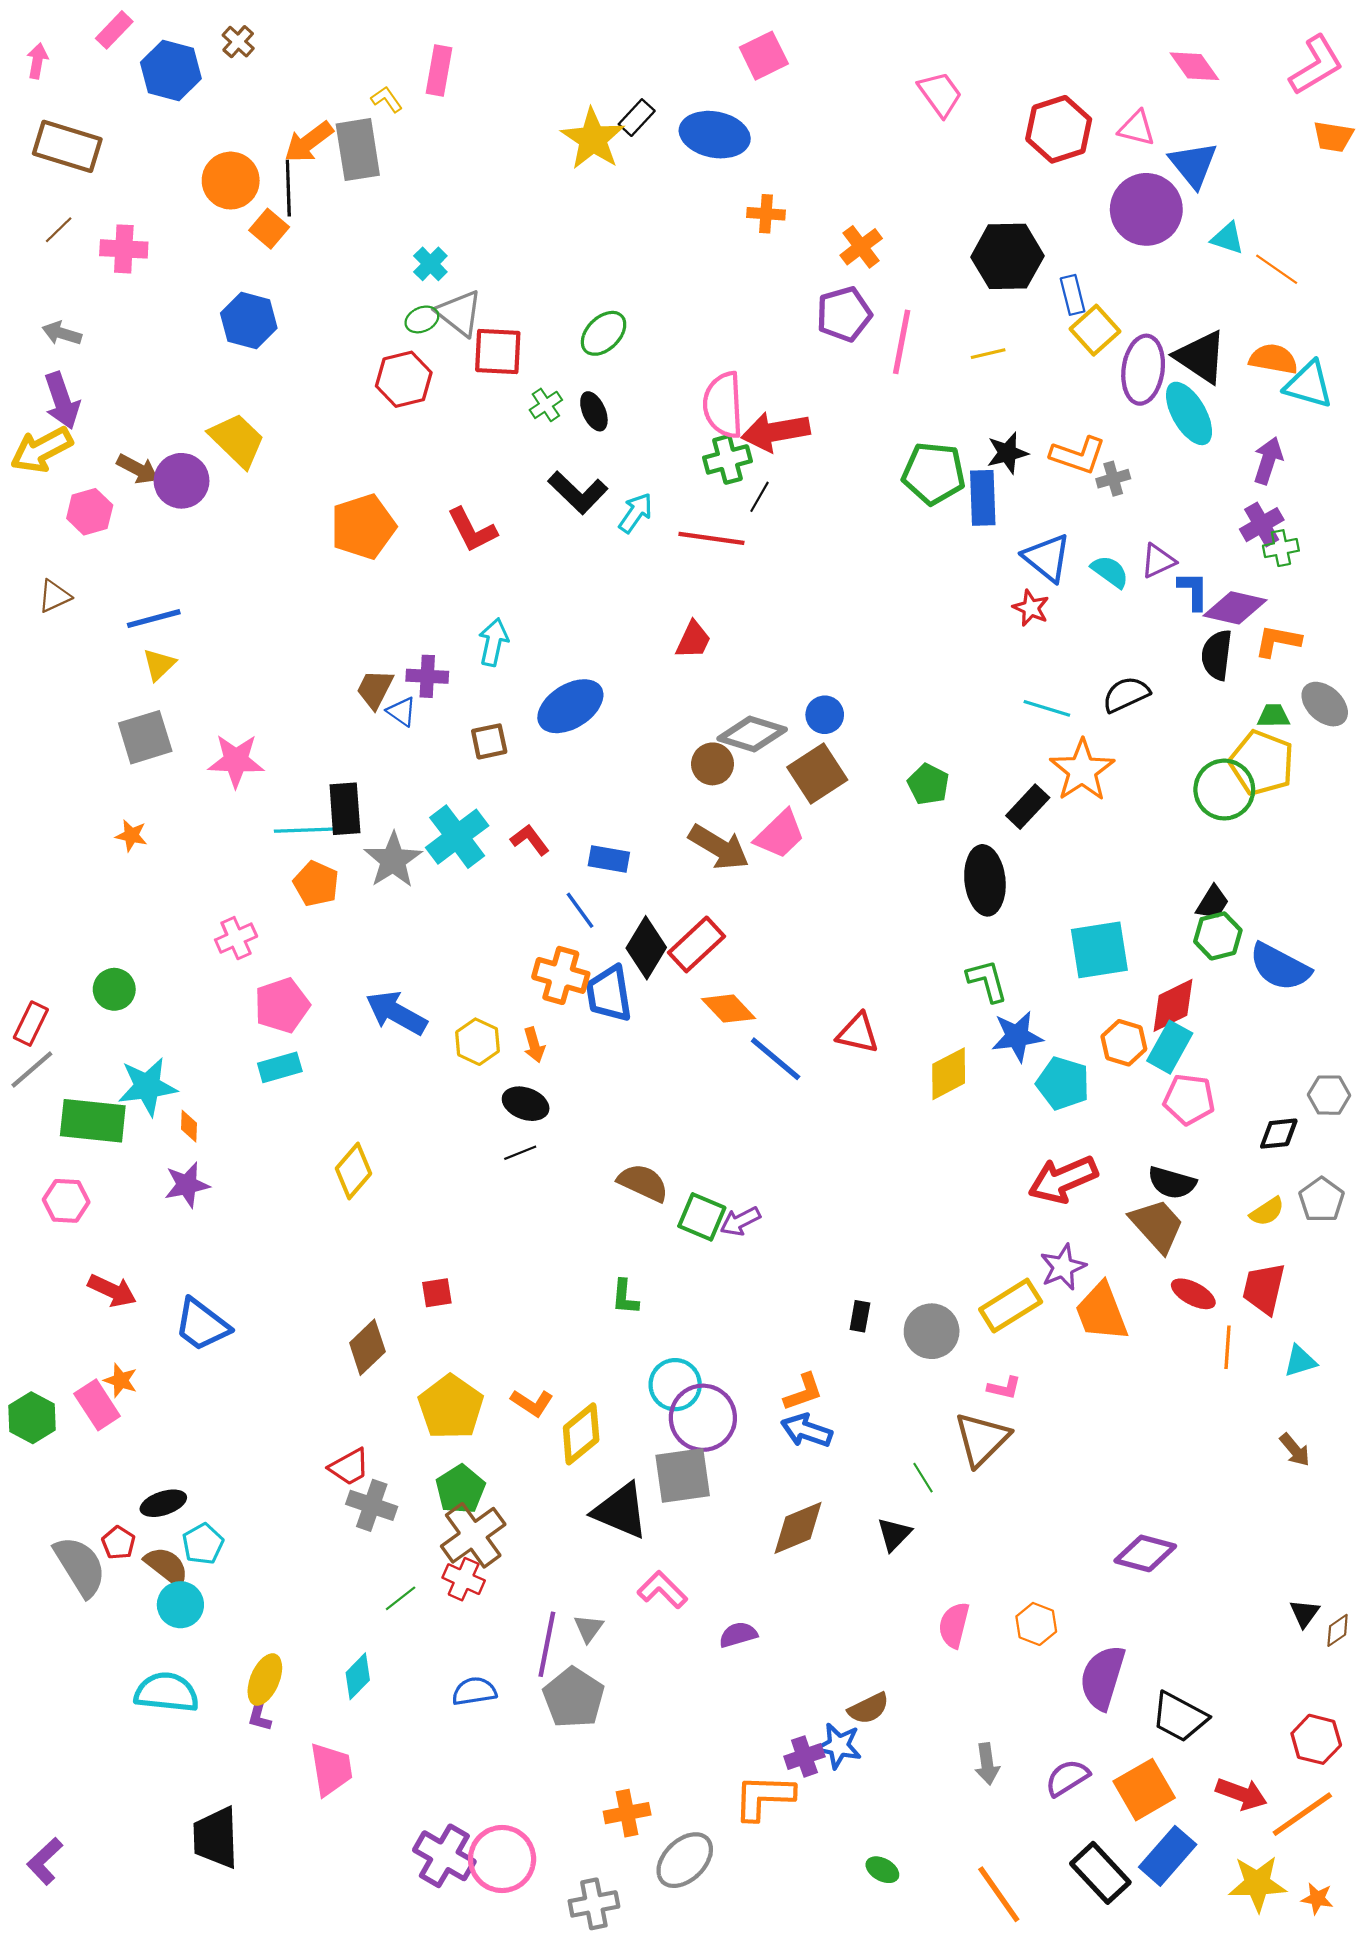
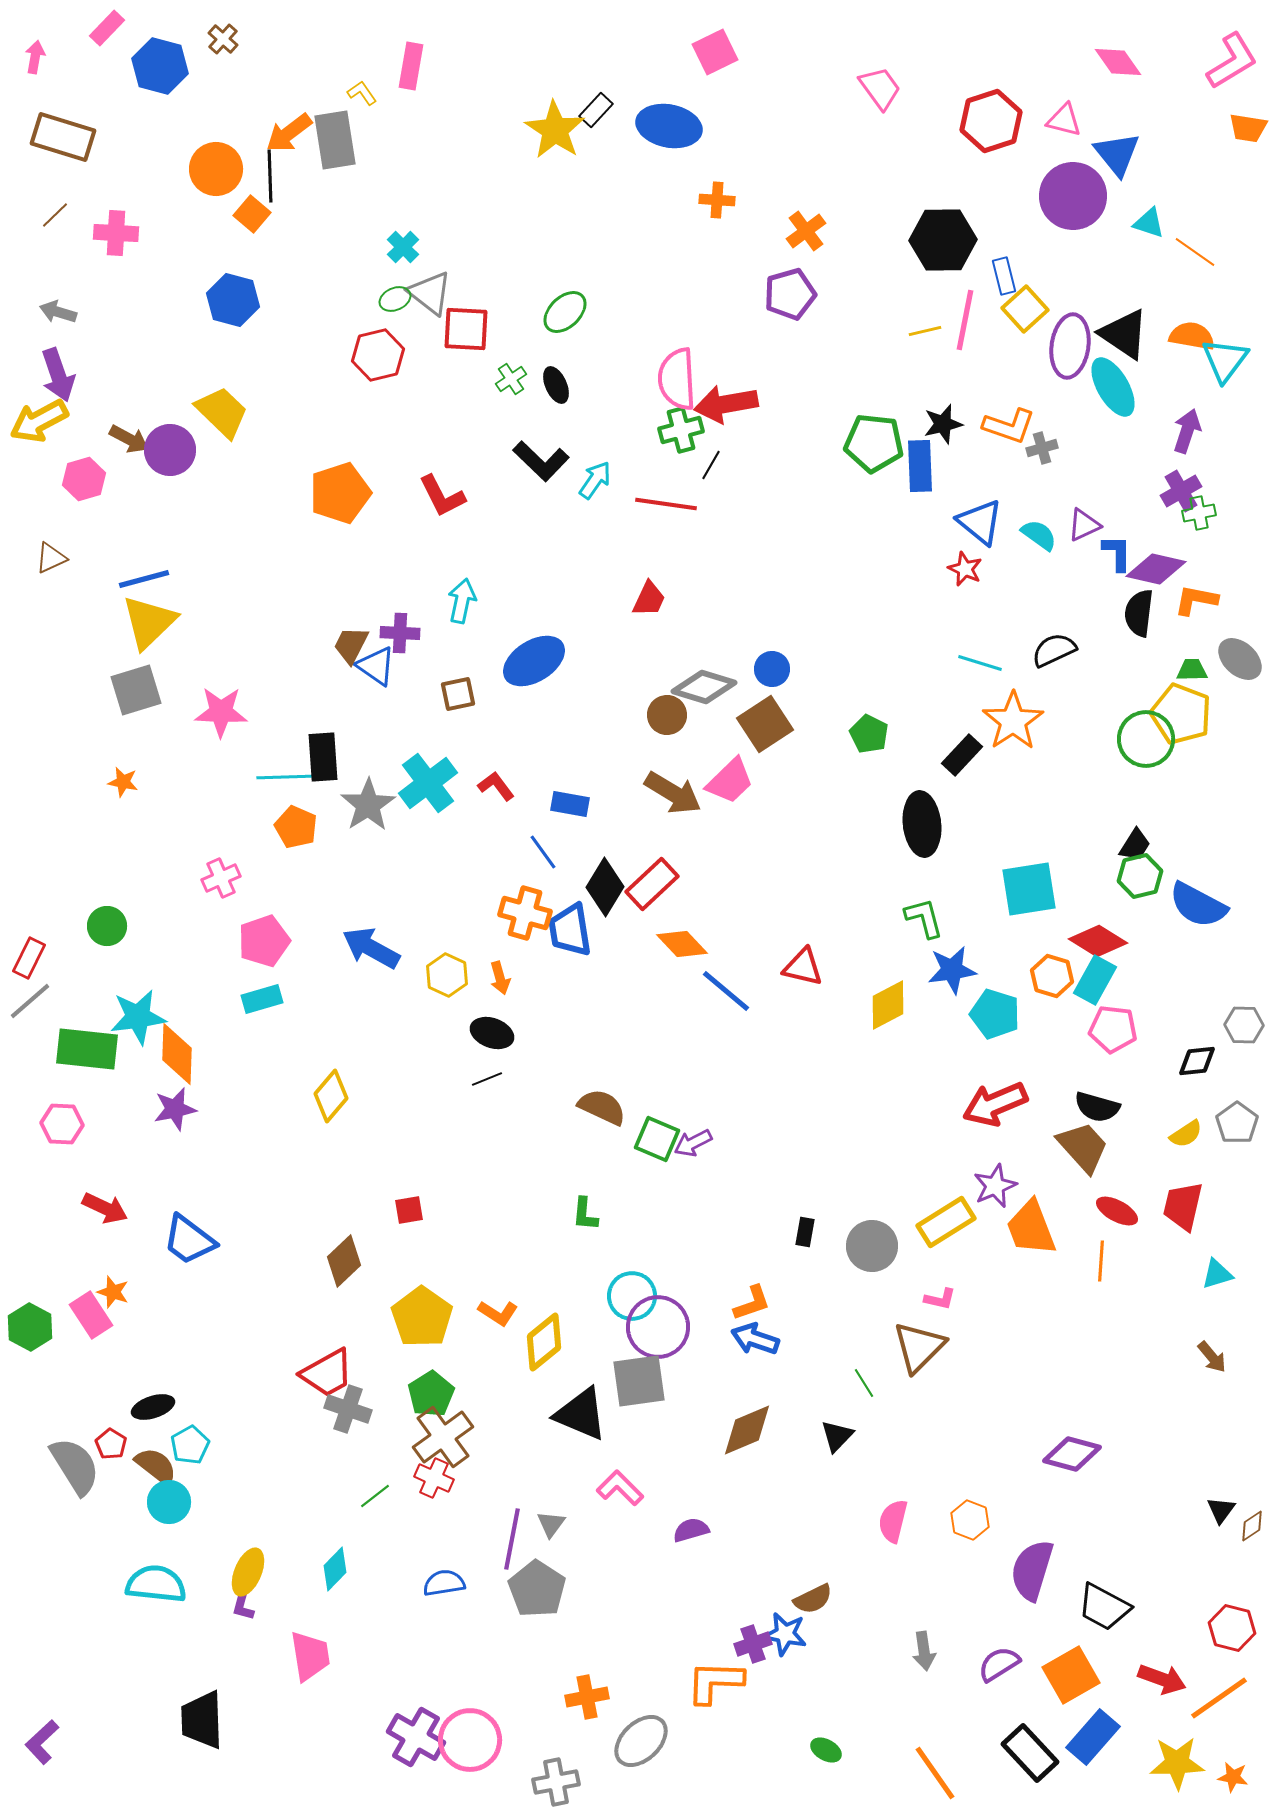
pink line: (902, 342) -> (965, 320), moved
cyan triangle: (1309, 385) -> (1225, 360), turned 51
yellow triangle: (159, 665) -> (149, 622), size x1.8
blue triangle: (402, 712) -> (376, 666), size x1.4
red diamond: (1173, 1005) -> (1098, 941), turned 58
orange diamond: (189, 1126) -> (177, 1054), size x2.0
orange line: (1227, 1347) -> (1101, 1261), moved
red trapezoid: (349, 1467) -> (327, 1373), size x1.4

